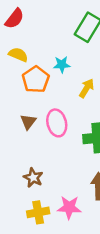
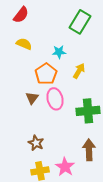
orange pentagon: (36, 79) -> (46, 74), moved
pink star: (69, 207) -> (65, 167), turned 30

